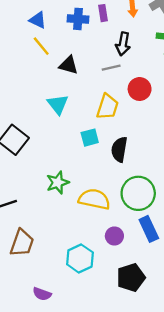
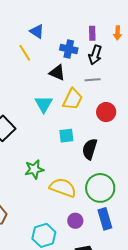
blue cross: (78, 19) -> (69, 49), moved
black arrow: (123, 44) -> (95, 55), moved
yellow line: (41, 46) -> (25, 53), moved
red circle: (140, 89) -> (106, 112), moved
yellow trapezoid: (108, 107) -> (73, 99), moved

